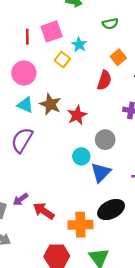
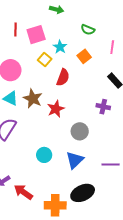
green semicircle: (110, 24) -> (88, 30), turned 32
red line: (27, 37) -> (15, 29), moved
orange square: (118, 57) -> (84, 56), moved
red semicircle: (104, 80) -> (63, 77), moved
cyan circle: (81, 156) -> (44, 155), moved

